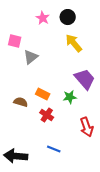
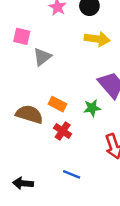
yellow arrow: (74, 43) -> (97, 39), turned 138
brown semicircle: (21, 102) -> (29, 114), size x1.5
black arrow: (16, 156) -> (23, 183), size x0.7

